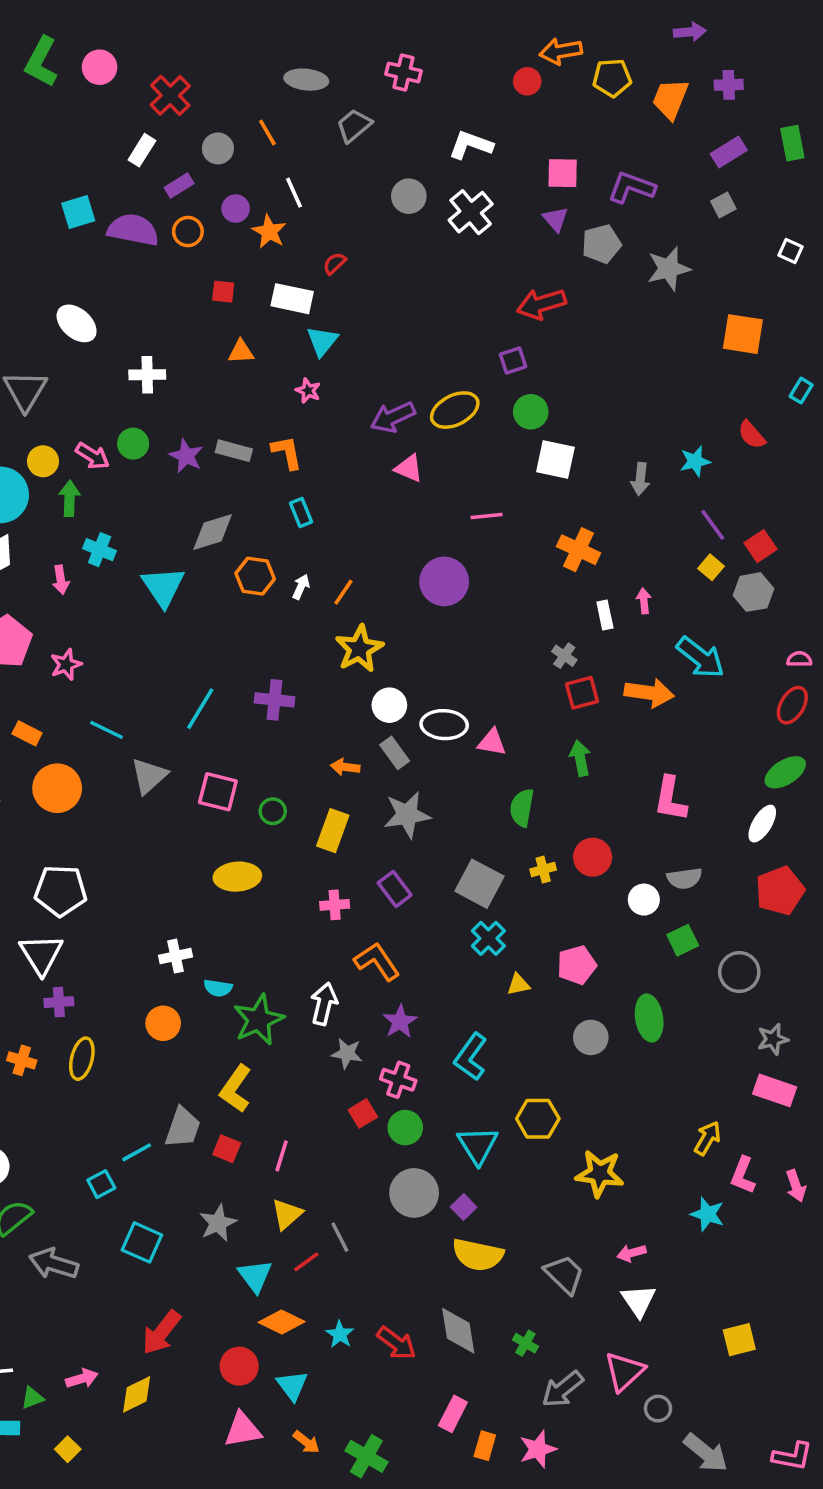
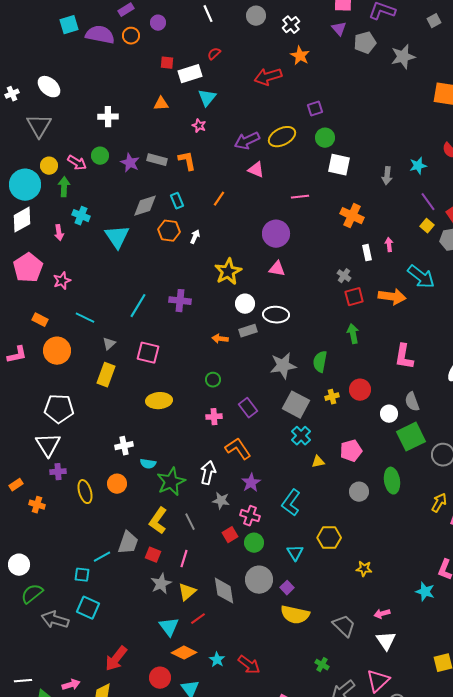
white line: (294, 193) -> (208, 14), moved
white cross: (471, 212) -> (291, 25), size x0.7
orange star: (269, 232) -> (300, 56), moved
red square: (223, 292) -> (167, 63), moved
white rectangle: (292, 299) -> (190, 74), turned -30
red arrow: (541, 304) -> (268, 77), moved
white ellipse: (77, 323) -> (49, 87), moved
cyan rectangle: (301, 513) -> (177, 201), moved
orange line: (343, 592) -> (219, 199), moved
pink triangle: (492, 742) -> (277, 269), moved
gray rectangle: (395, 753) -> (248, 331), turned -72
gray triangle: (149, 776) -> (109, 344), size x0.6
green circle: (273, 811) -> (213, 380), moved
gray star: (407, 815) -> (283, 366), moved
yellow rectangle: (333, 831) -> (106, 375), moved
gray semicircle: (684, 878) -> (412, 402), turned 78
green square: (683, 940) -> (411, 437), size x1.6
yellow ellipse: (82, 1059) -> (85, 492), moved, turned -30
yellow arrow: (707, 1138) -> (439, 503), moved
cyan triangle: (478, 1145) -> (295, 553), size x0.7
yellow star: (600, 1173) -> (364, 569), size x0.6
cyan square: (101, 1184) -> (82, 575), turned 35
gray star: (218, 1223) -> (161, 584), moved
gray line: (340, 1237) -> (190, 522), moved
cyan square: (142, 1242) -> (88, 608), moved
gray diamond: (458, 1331) -> (224, 591), moved

